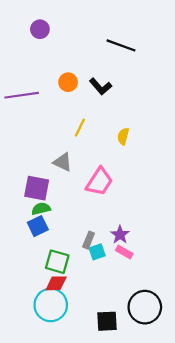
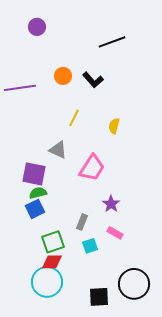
black line: (121, 45) -> (112, 42), turned -40
purple star: (120, 235) -> (111, 204), moved
cyan square: (97, 252) -> (90, 246), moved
green square: (57, 262) -> (53, 242), turned -35

